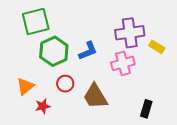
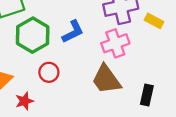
brown trapezoid: (95, 96) -> (106, 79), moved

